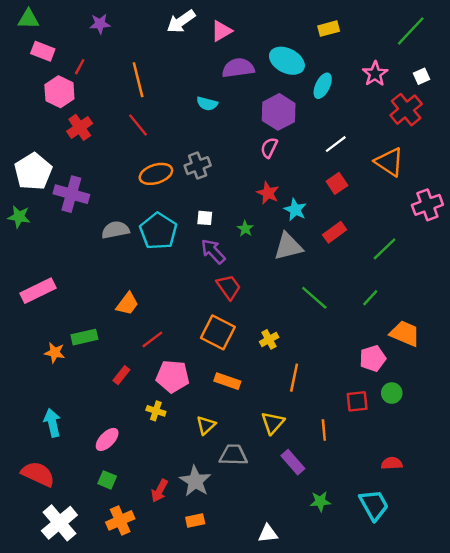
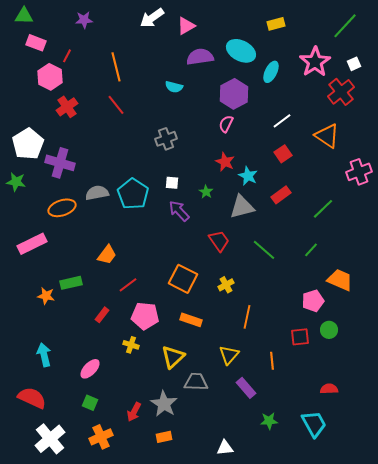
pink star: (375, 74) -> (315, 62), size x1.4
orange ellipse: (156, 174) -> (62, 208), moved
red trapezoid: (229, 287) -> (219, 241), moved
yellow triangle: (206, 425) -> (173, 357), size x1.4

